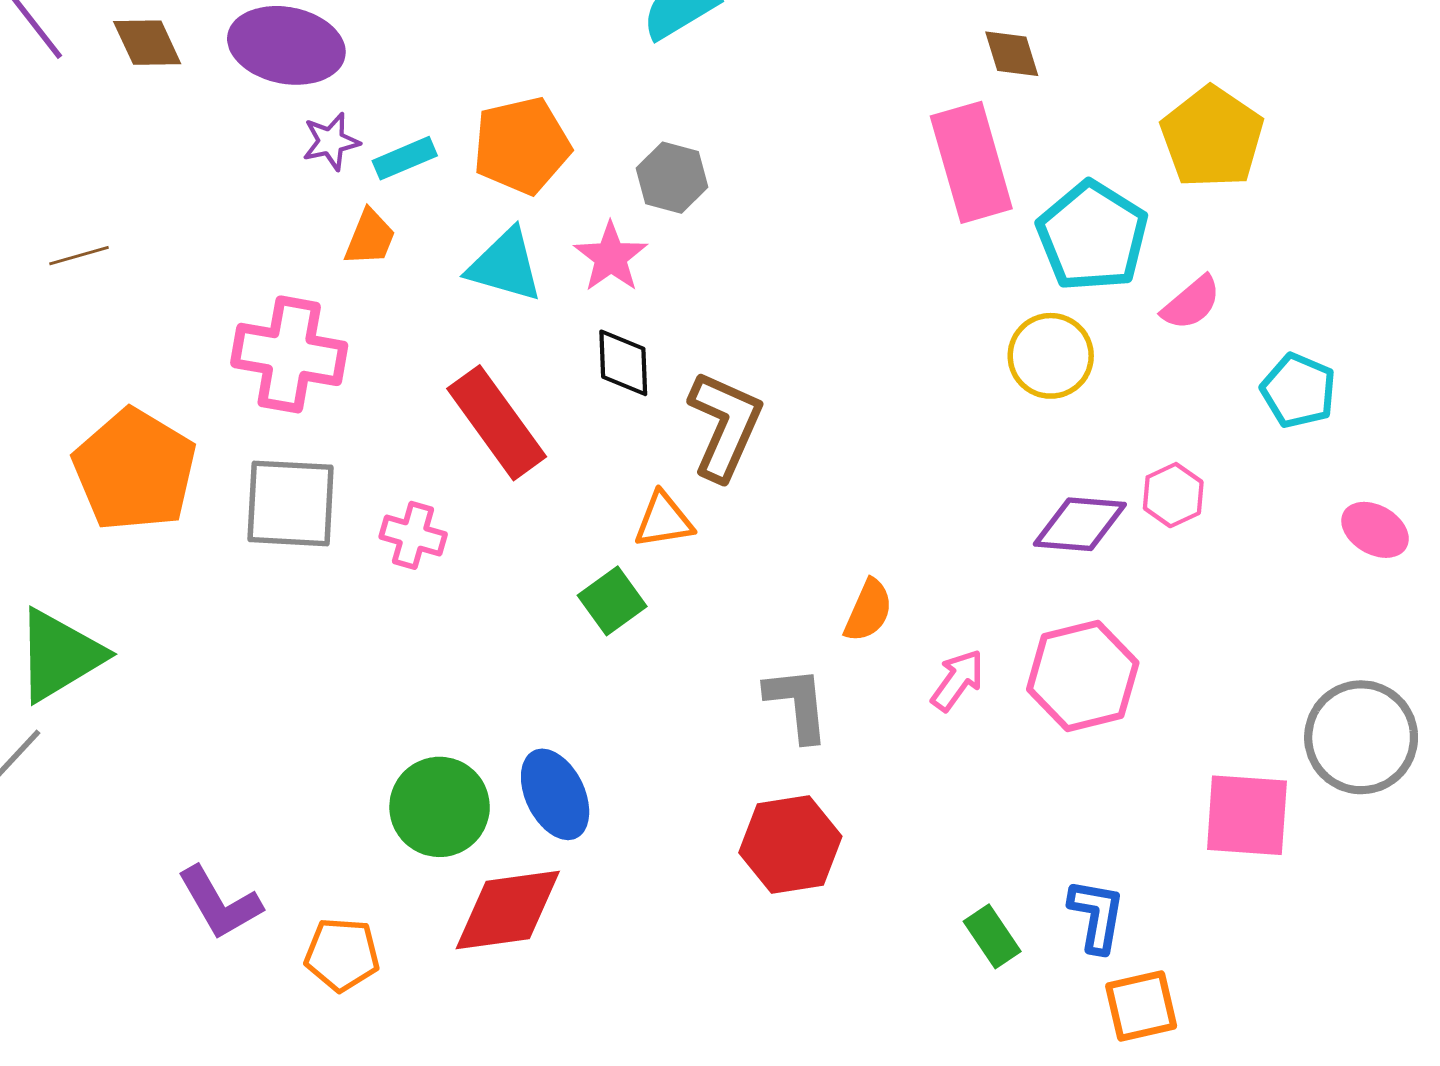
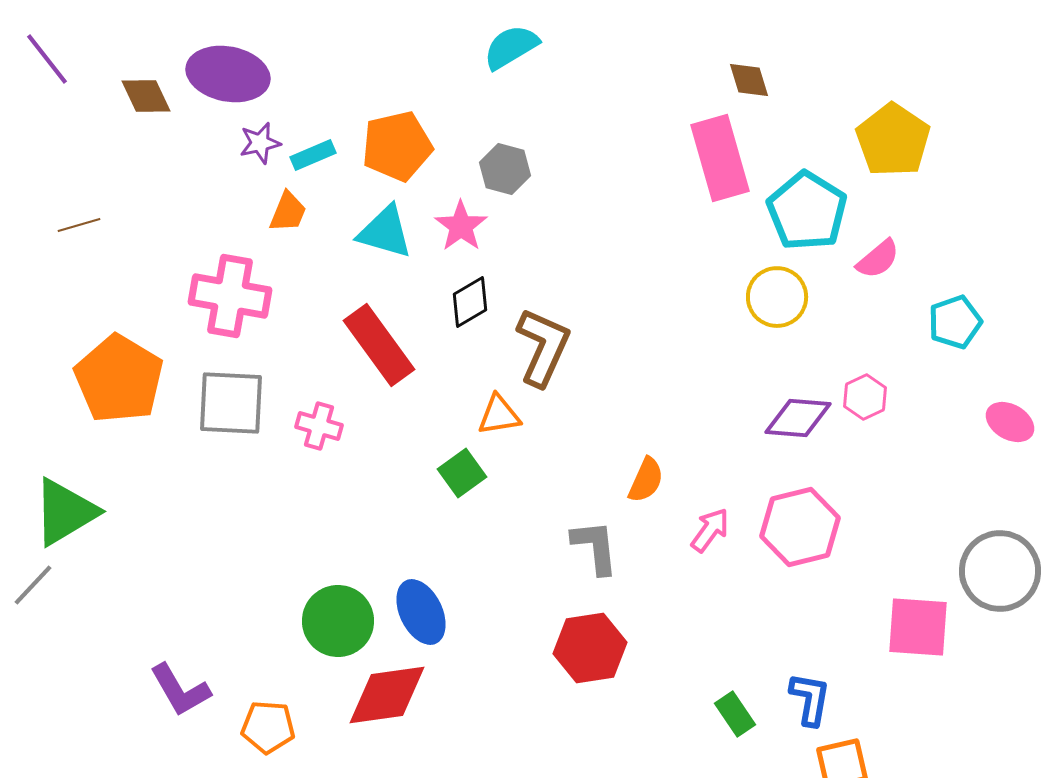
brown diamond: (147, 43) -> (146, 96), moved
black diamond: (623, 363) -> (470, 302), turned 62
cyan pentagon: (1298, 391) -> (955, 322), turned 30

